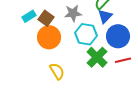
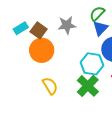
cyan hexagon: (86, 34) -> (92, 64), moved
green cross: (97, 57) -> (88, 86), moved

